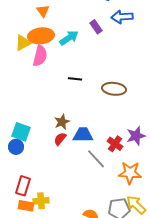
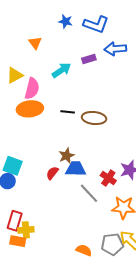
purple rectangle: (96, 27) -> (89, 59), turned -72
orange ellipse: (41, 36) -> (30, 109), moved
brown ellipse: (114, 89) -> (94, 118), moved
brown star: (62, 122) -> (67, 156), moved
yellow cross: (41, 201) -> (26, 230), moved

